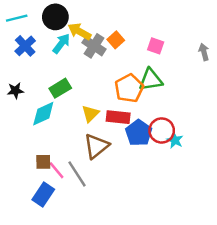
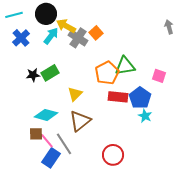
pink square: (156, 46) -> (159, 76), moved
gray arrow: (204, 52) -> (169, 27), moved
black star: (15, 91) -> (33, 75), moved
cyan diamond: (43, 114) -> (46, 115), moved, turned 40
red rectangle: (118, 117) -> (118, 97), moved
red circle: (162, 130) -> (113, 155), moved
blue pentagon: (139, 133) -> (140, 98), moved
blue rectangle: (43, 195) -> (51, 158), moved

